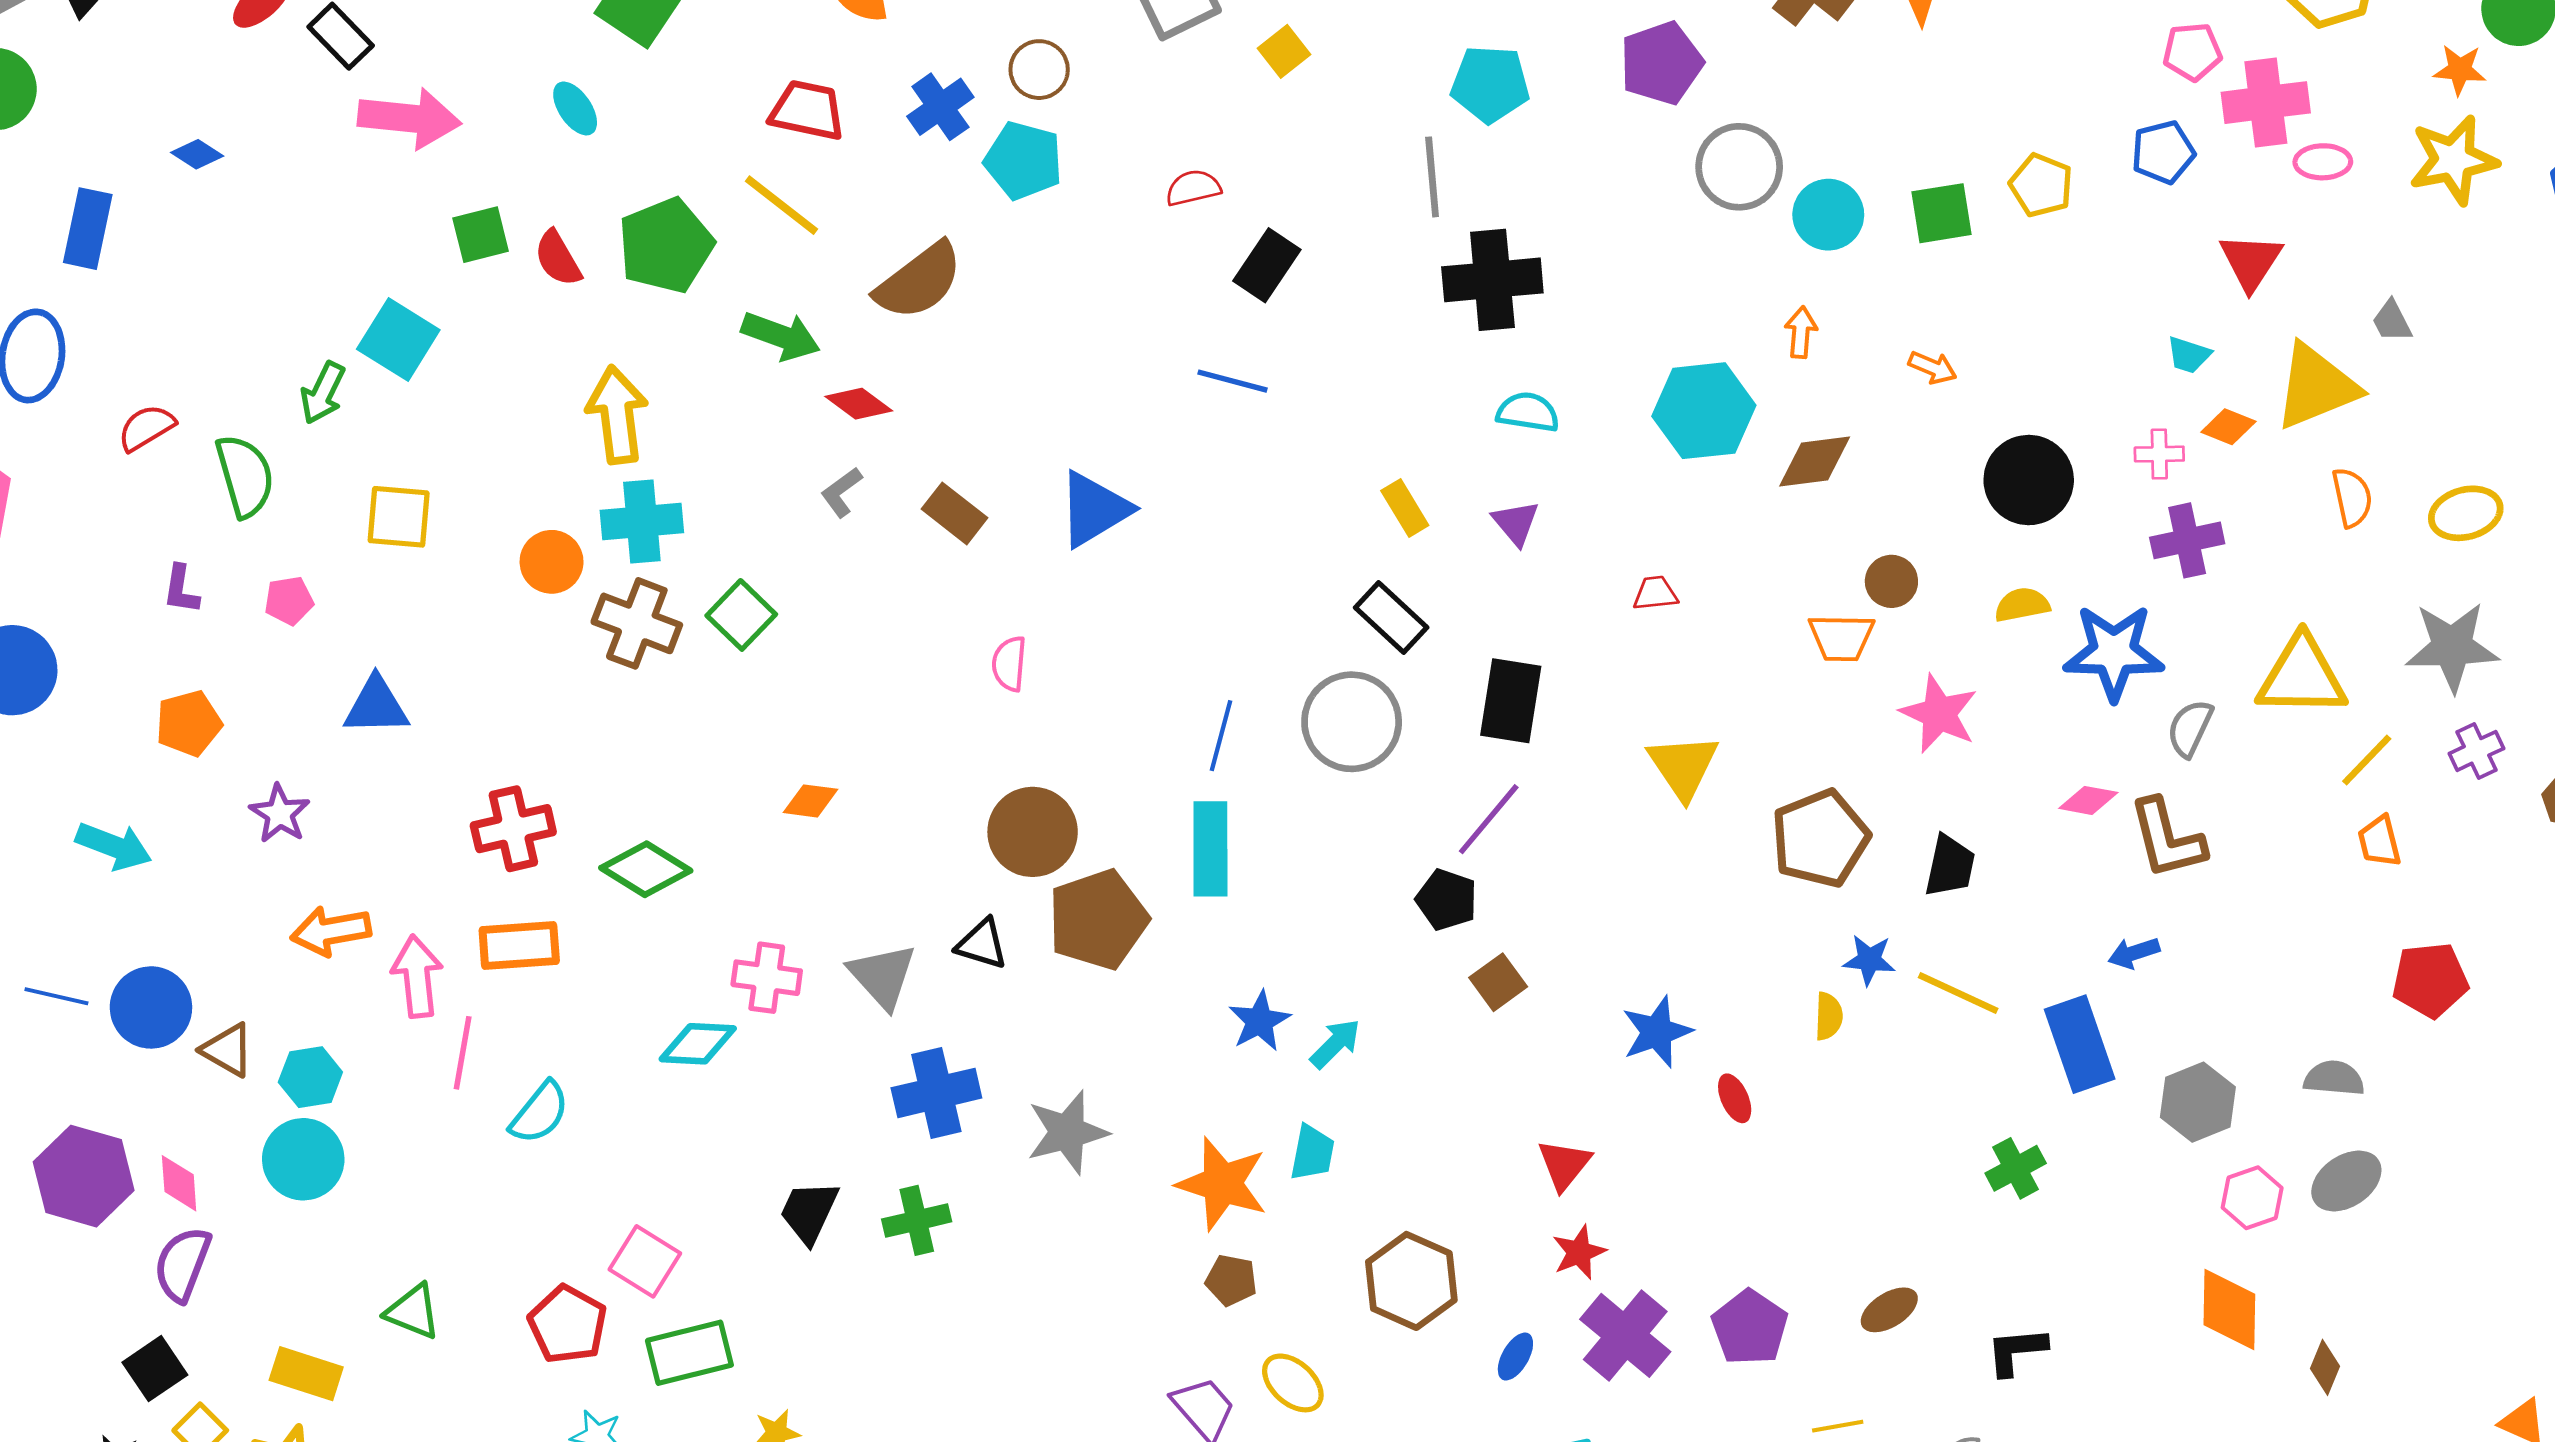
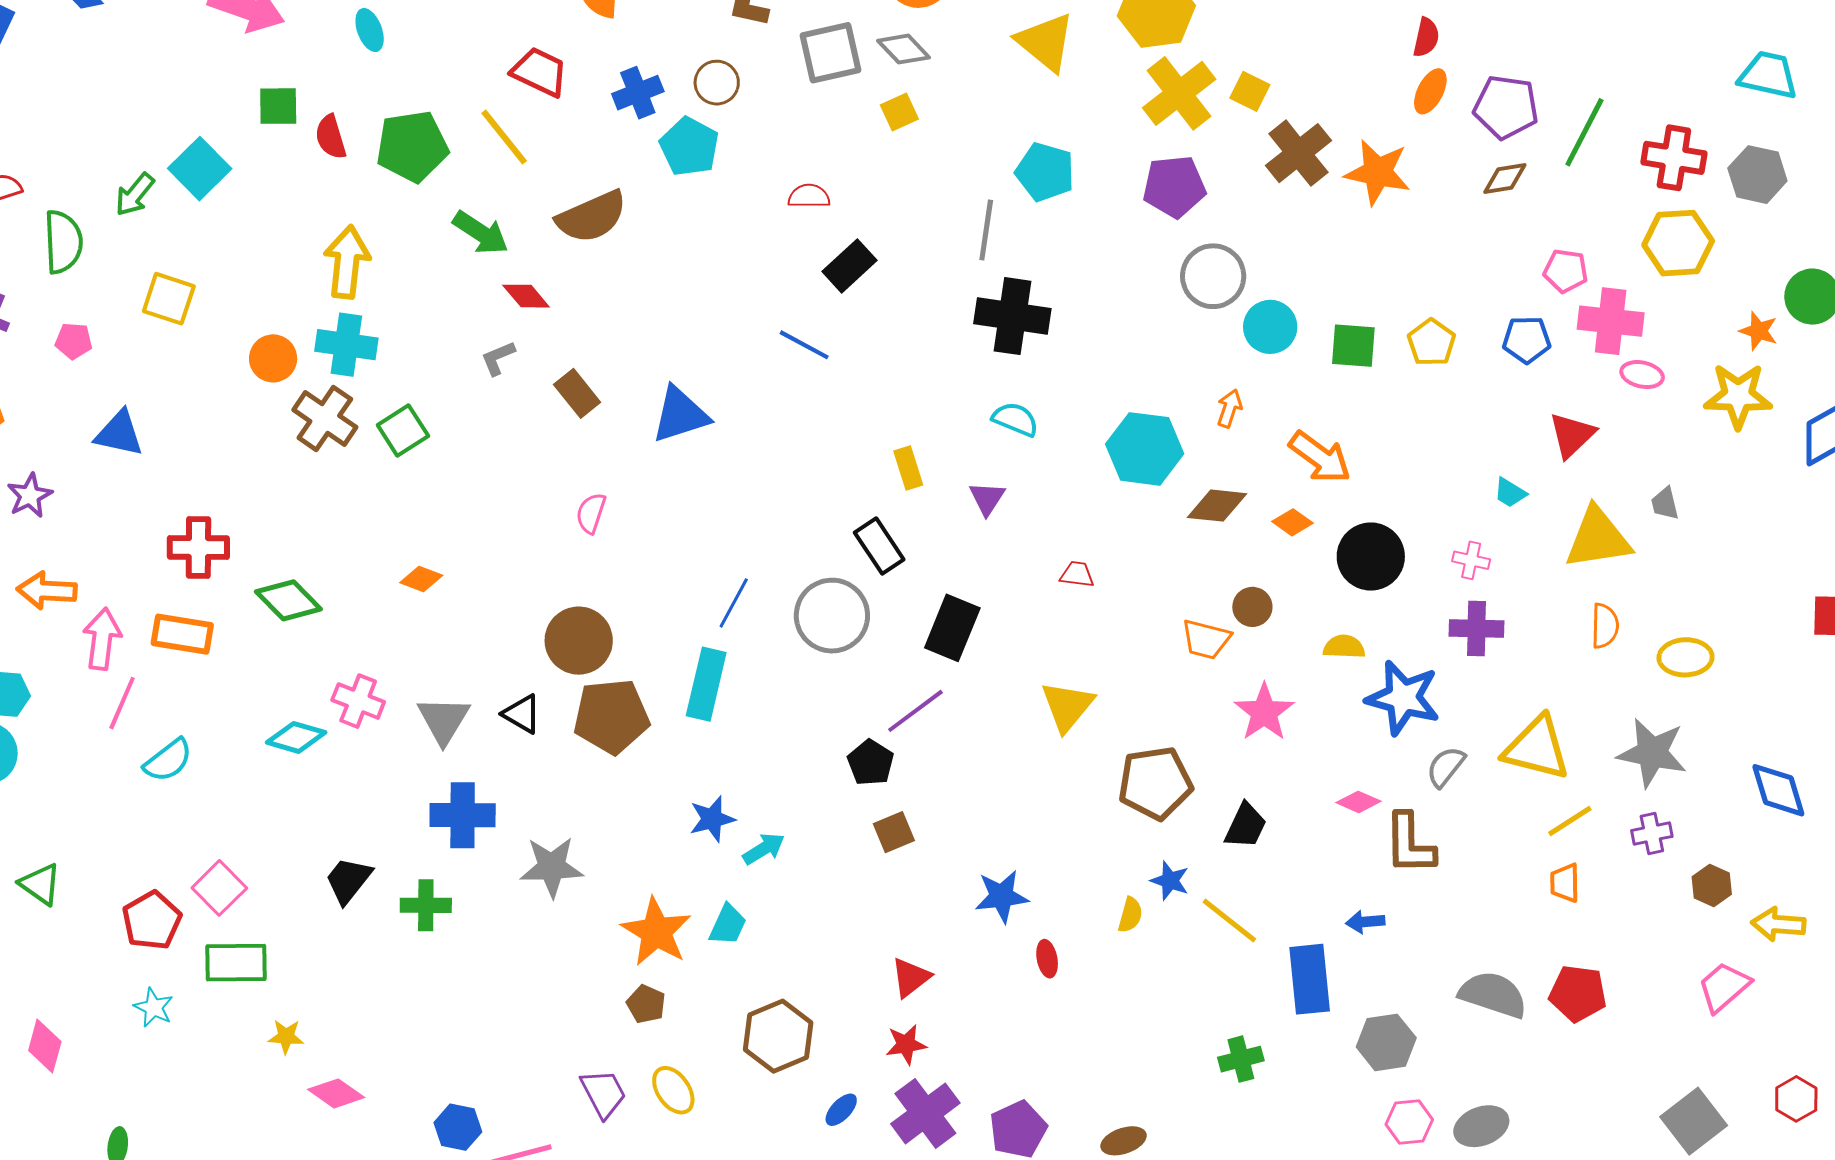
orange arrow: (1933, 368) -> (1320, 457), size x1.8
orange diamond: (2228, 427) -> (1292, 522), moved
gray semicircle: (2334, 1078) -> (1493, 995), moved, size x1.5

